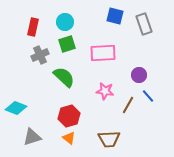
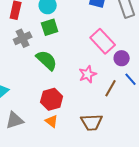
pink rectangle: (103, 53) -> (103, 41), moved, turned 50
pink star: (105, 91) -> (88, 74), turned -30

